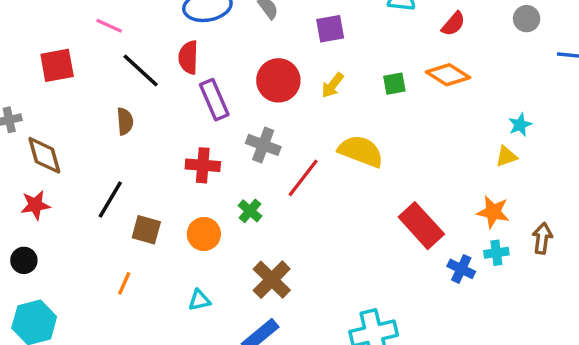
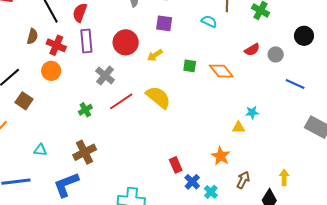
red semicircle: (453, 24) -> (252, 50), moved
red cross: (203, 165) -> (56, 45), moved
red rectangle: (421, 226) -> (176, 165), moved, size x0.6
orange circle: (204, 234) -> (51, 71), moved
cyan cross: (496, 253) -> (211, 192), moved, turned 32

